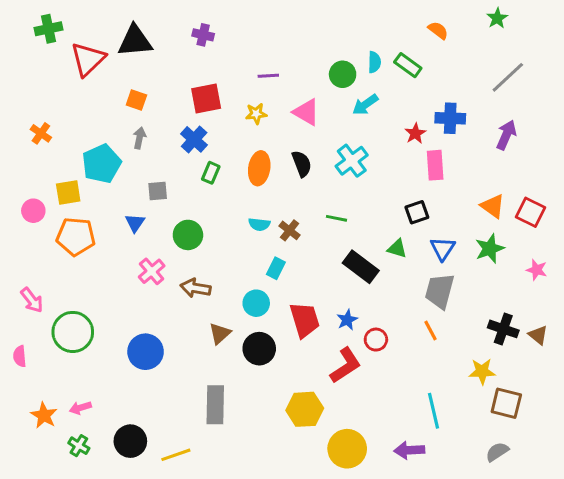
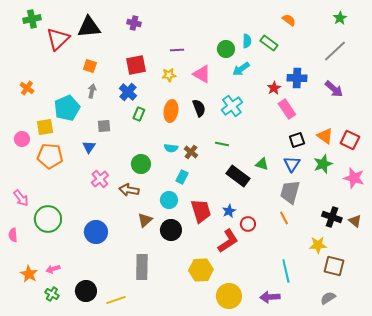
green star: (497, 18) -> (340, 18), moved
purple arrow: (506, 135) -> (334, 89), turned 108
pink rectangle: (435, 165) -> (287, 109), turned -30
black square: (417, 212) -> (297, 140), moved
green circle: (188, 235) -> (141, 164), moved
pink star: (537, 270) -> (354, 178), size x1.5

